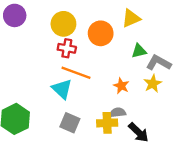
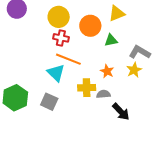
green triangle: (139, 51) -> (111, 40), moved
gray square: (70, 123) -> (49, 102), moved
yellow cross: (107, 123) -> (87, 88), moved

